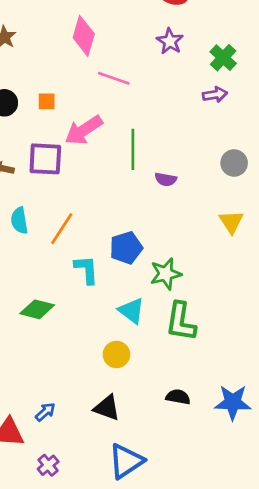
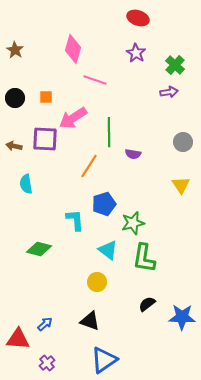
orange line: (62, 229) -> (89, 166), moved
black semicircle: (178, 397) -> (147, 304), moved, turned -48

